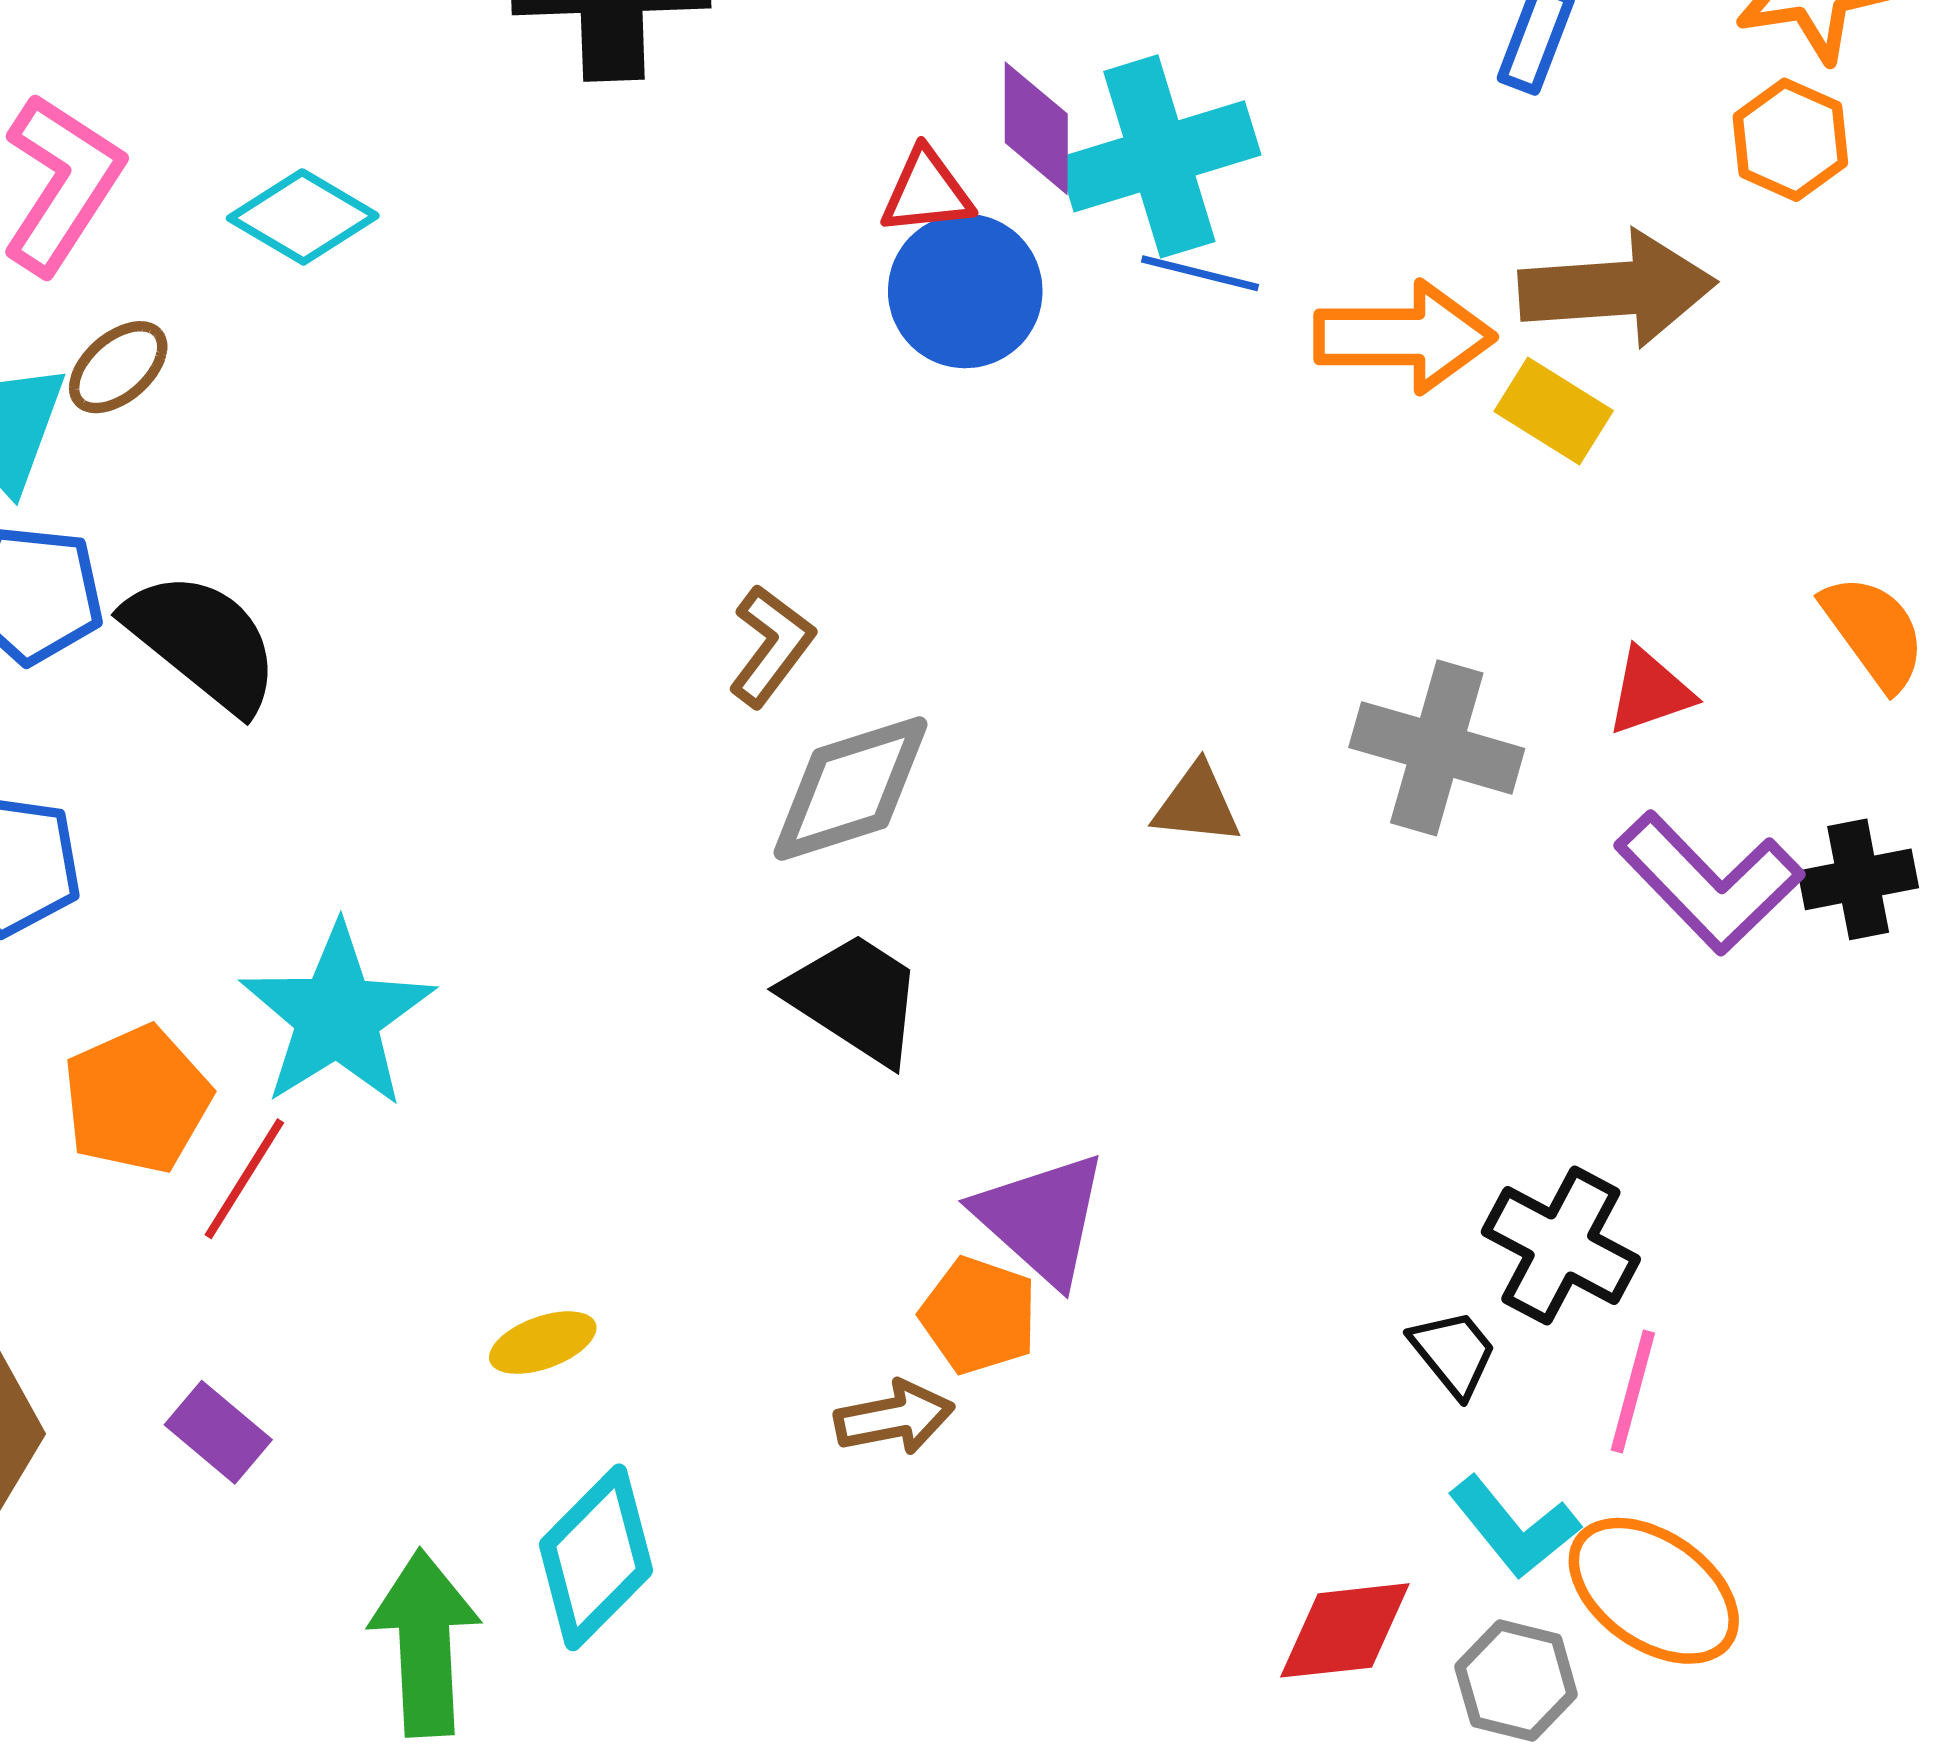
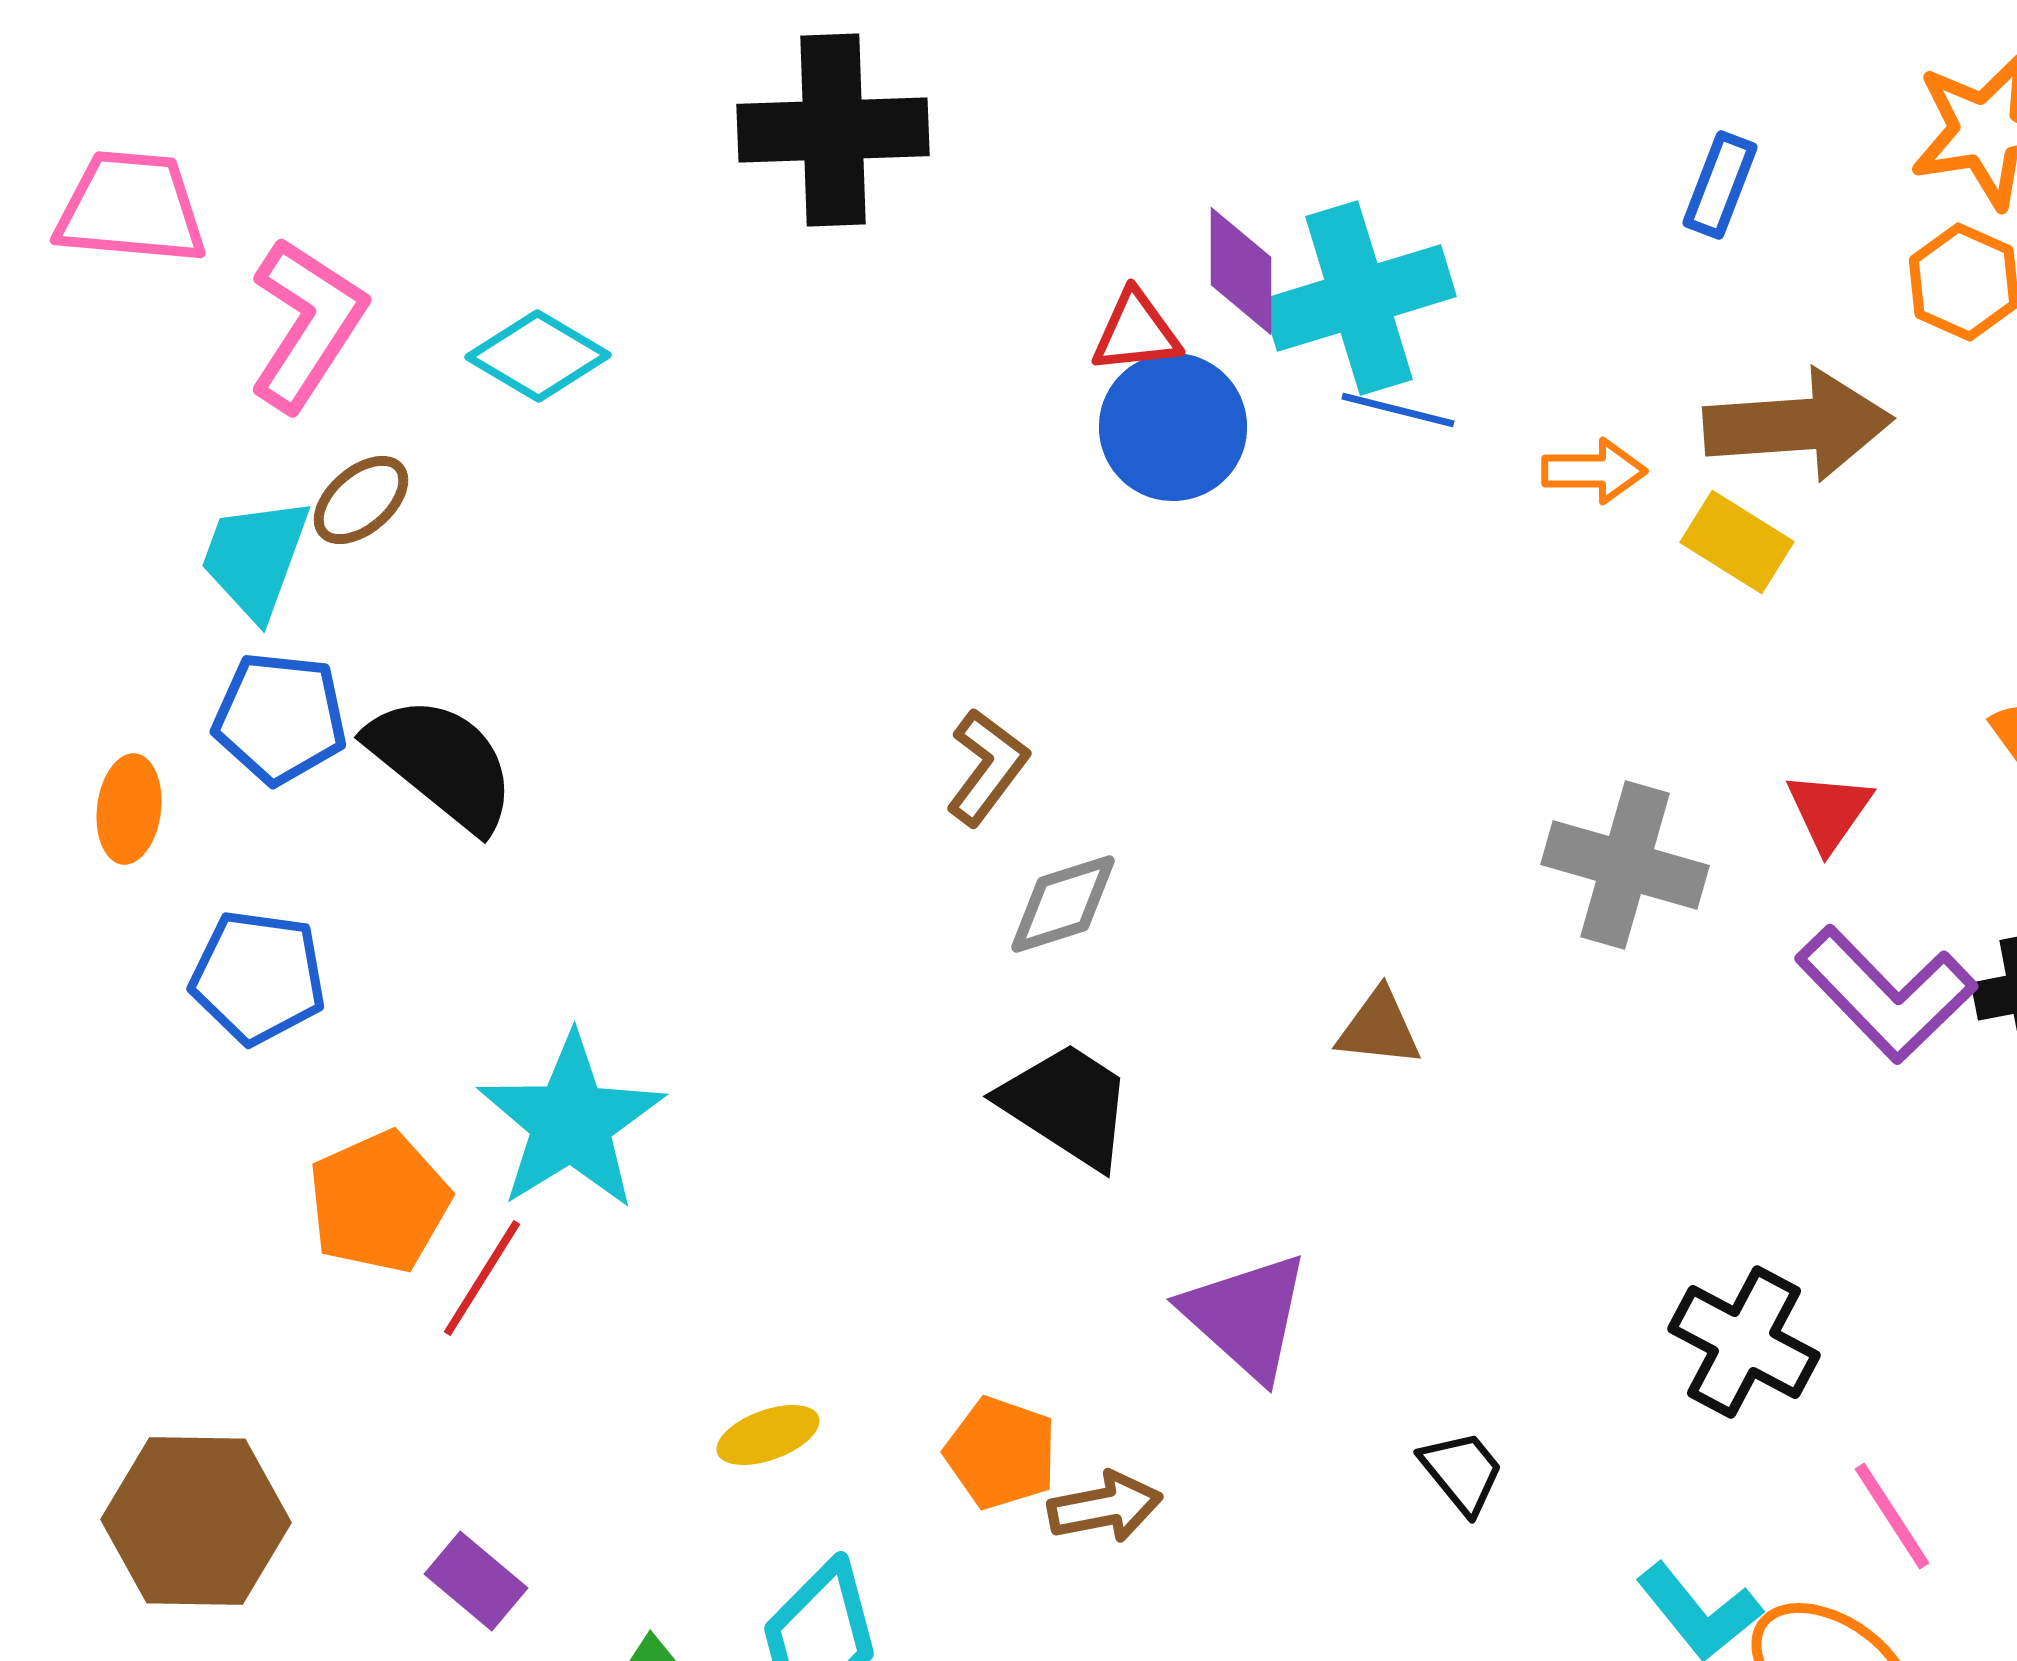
orange arrow: (1404, 337) -> (1594, 471), size x0.6
red triangle: (1650, 692) -> (1829, 811), turned -36
gray diamond: (850, 789) -> (1063, 904), size x0.7
brown triangle: (1197, 804) -> (1379, 1028), moved
orange pentagon: (979, 1315) -> (1001, 1453), moved
black trapezoid: (1453, 1353) -> (1462, 1472), moved
pink line: (1633, 1392) -> (1892, 1516), moved, turned -48
purple rectangle: (218, 1432) -> (476, 1581), moved

